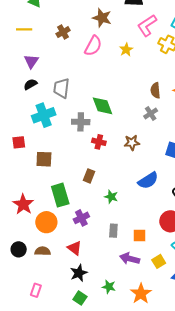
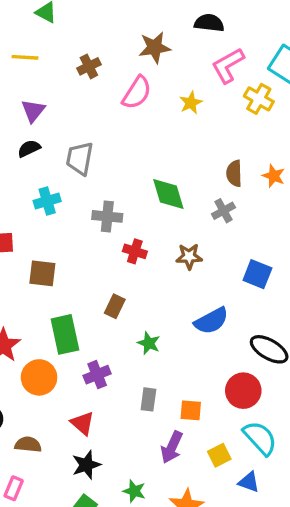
brown star: (102, 18) -> (155, 47), turned -30
green diamond: (103, 106) -> (168, 194), moved
cyan cross: (44, 115) -> (47, 201), size x0.7
brown semicircle: (43, 251) -> (28, 445), moved
purple arrow: (130, 259) -> (172, 447), turned -84

